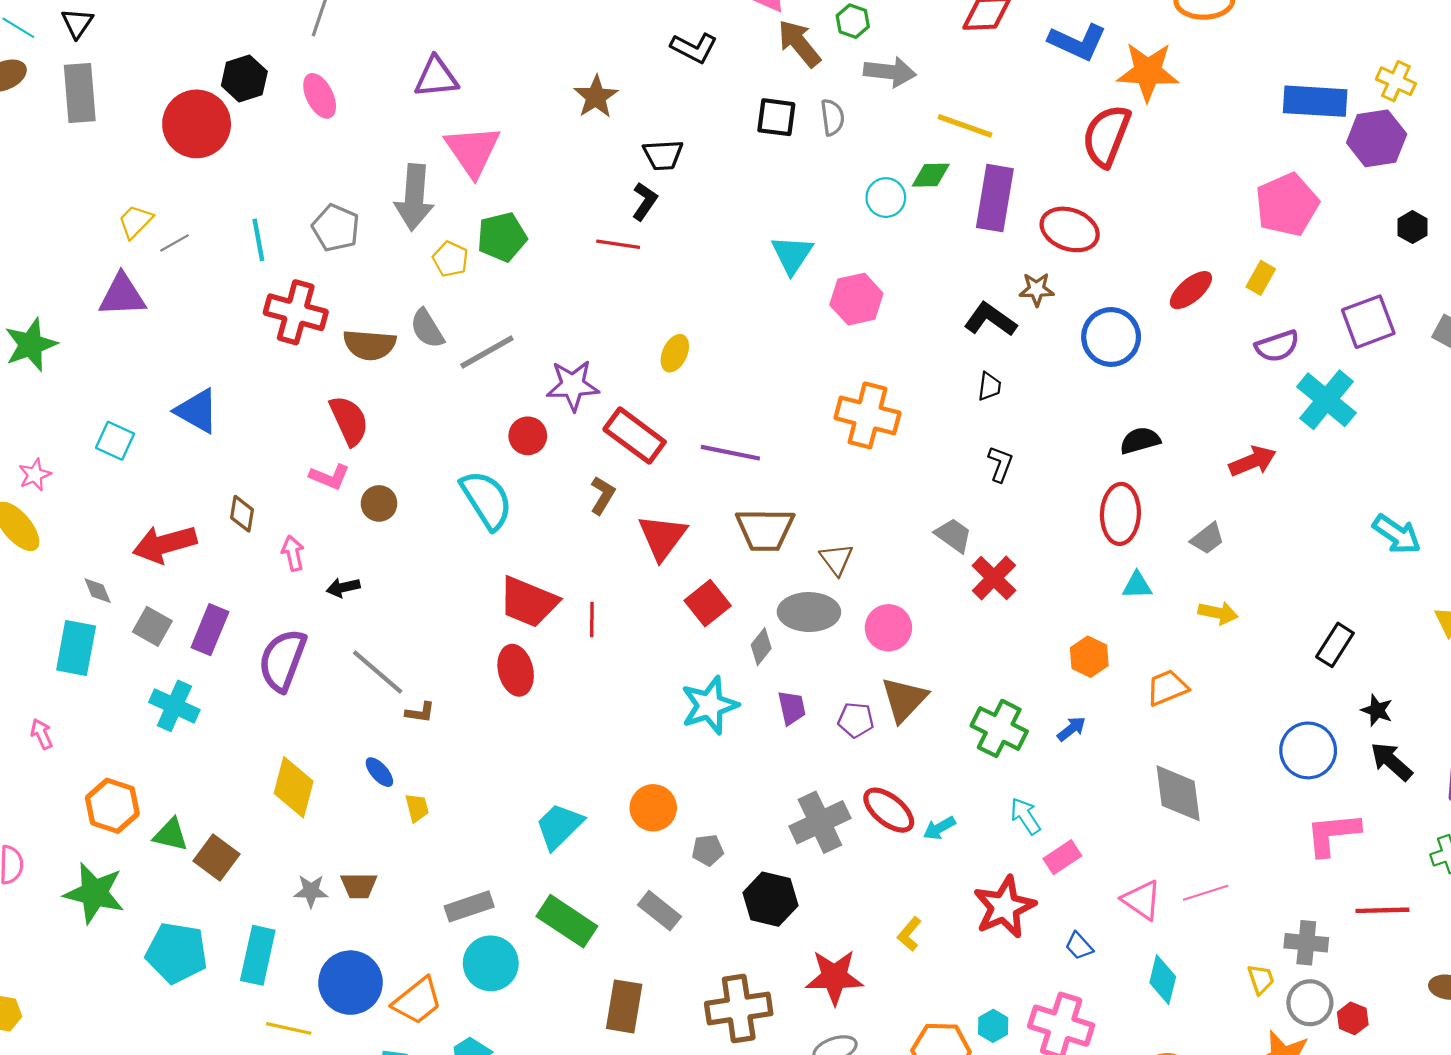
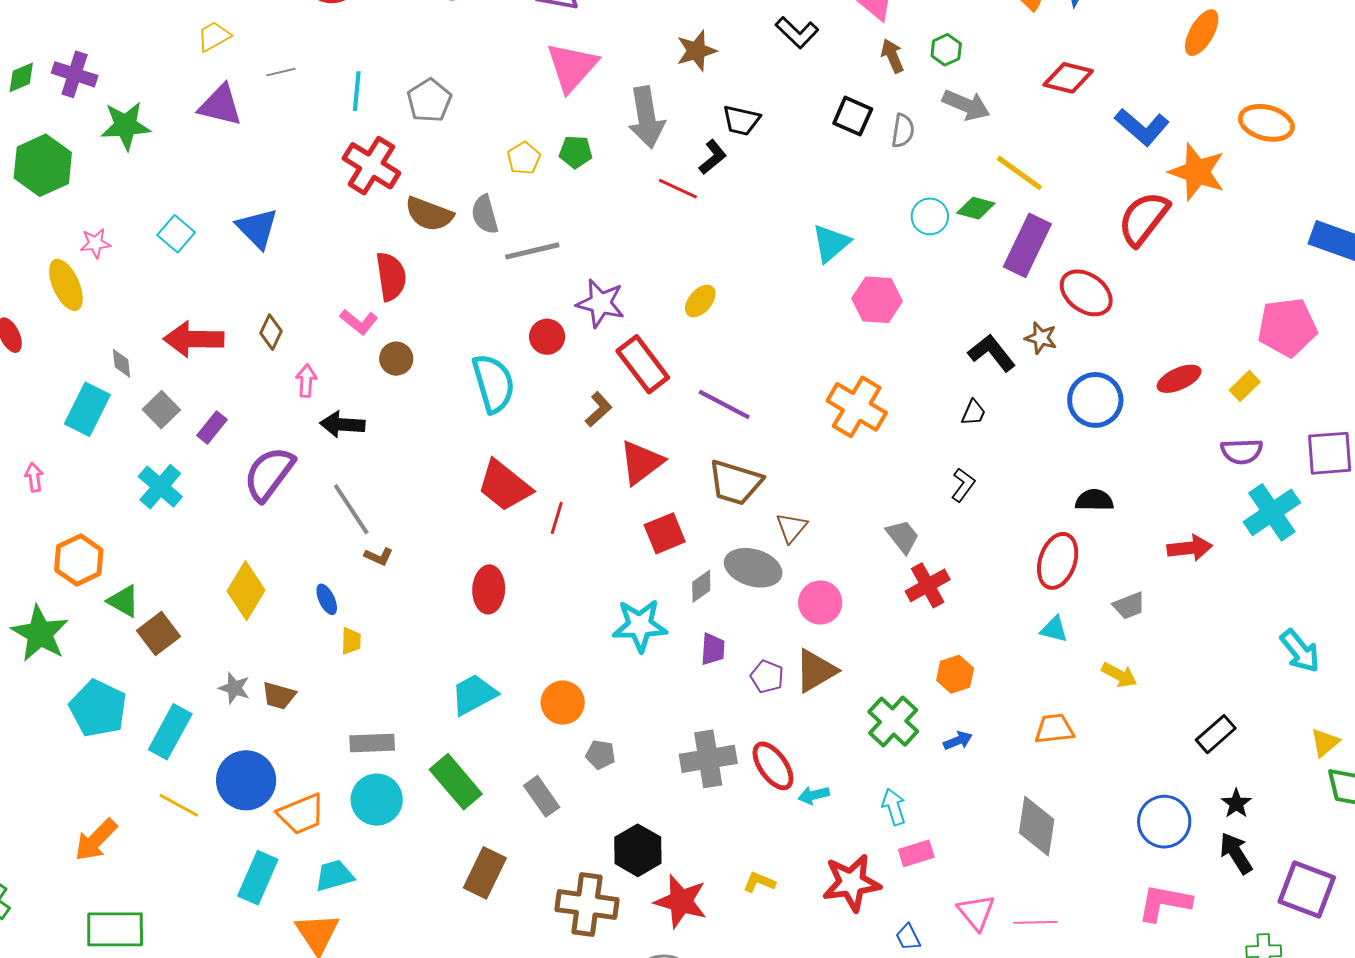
brown arrow: (799, 43) -> (892, 56), size x0.7
gray arrow: (414, 197) -> (646, 117), moved, turned -30
yellow trapezoid: (135, 222) -> (214, 36), moved
green pentagon: (502, 237) -> (576, 152), size x0.7
black arrow: (343, 587) -> (342, 424), size x1.4
purple rectangle: (210, 630) -> (212, 428), size x0.7
orange hexagon: (1089, 657) -> (955, 674), moved
red ellipse: (516, 670) -> (489, 589), moved
black hexagon: (770, 899) -> (638, 850), moved
yellow L-shape: (909, 934) -> (759, 882), turned 56

